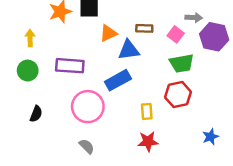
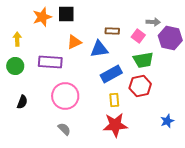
orange triangle: (108, 33) -> (74, 42), moved
blue rectangle: (118, 80) -> (111, 74), moved
red star: (148, 141) -> (115, 125), size x1.4

